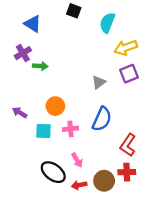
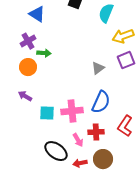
orange circle: (55, 106) -> (28, 67), moved
pink cross: (71, 129) -> (72, 111), size x1.5
red cross: (127, 172) -> (96, 132), moved

